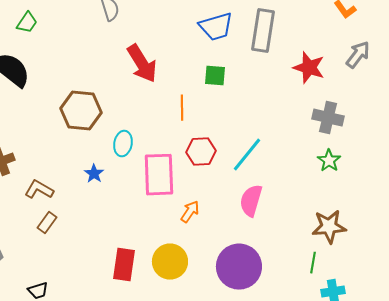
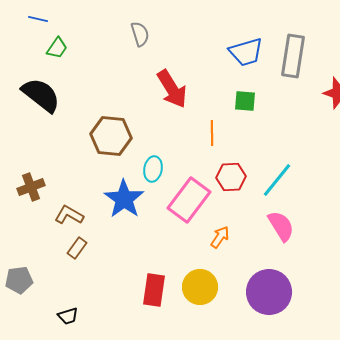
blue star: (94, 174) -> (124, 199), size x2.0
pink rectangle: (159, 175) -> (189, 200), turned 39
pink semicircle: (251, 201) -> (281, 226), turned 132

